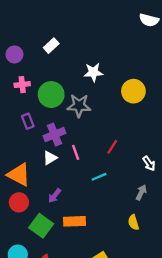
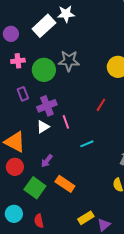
white rectangle: (51, 46) -> (44, 26), size x1.6
white star: (93, 72) -> (66, 14), moved
gray star: (79, 106) -> (69, 61), moved
red line: (112, 147) -> (101, 105), moved
orange rectangle: (75, 221) -> (65, 184), turned 36

